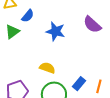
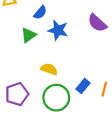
blue semicircle: (28, 16) -> (40, 13), moved
green triangle: (12, 32) -> (29, 35), moved

